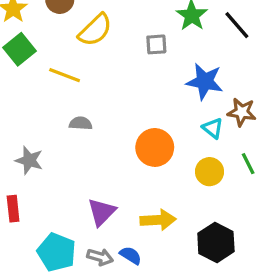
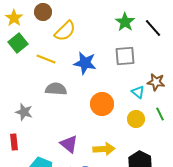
gray square: (156, 44) -> (125, 56), moved, size x1.5
blue star: (205, 81) -> (85, 63), moved
gray semicircle: (81, 123) -> (56, 89), size x1.5
purple triangle: (102, 212) -> (69, 144), turned -36

